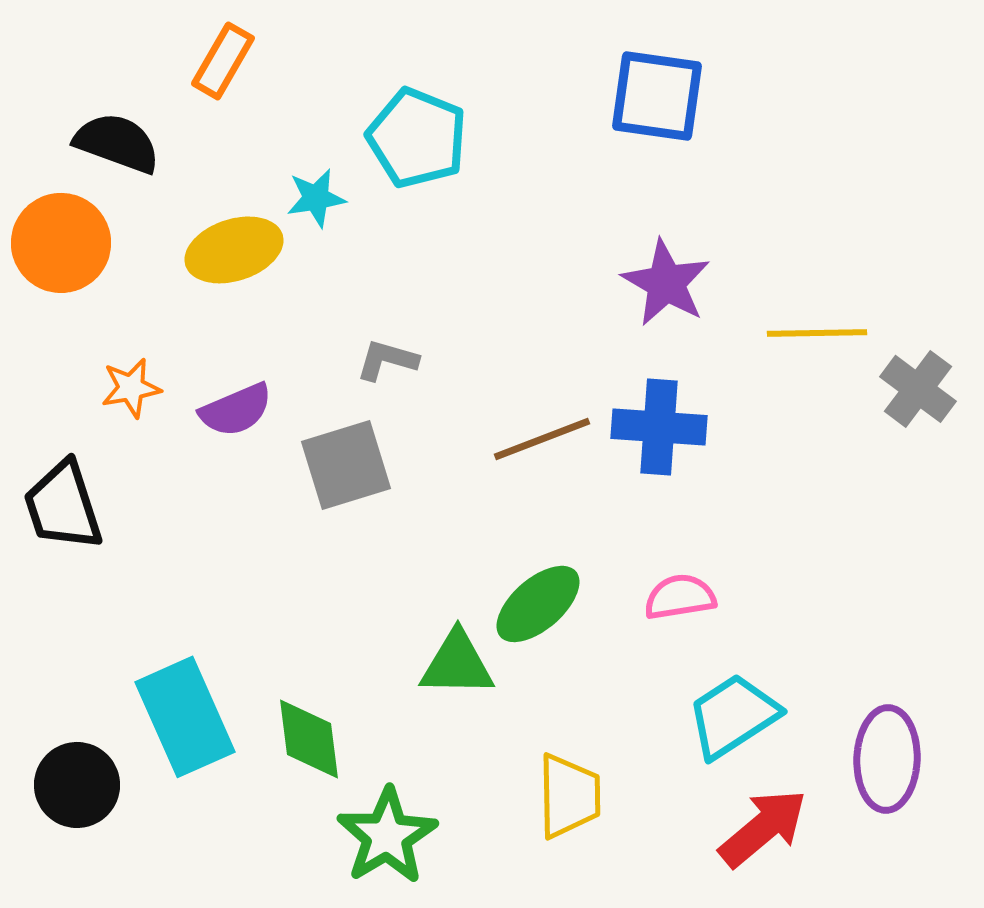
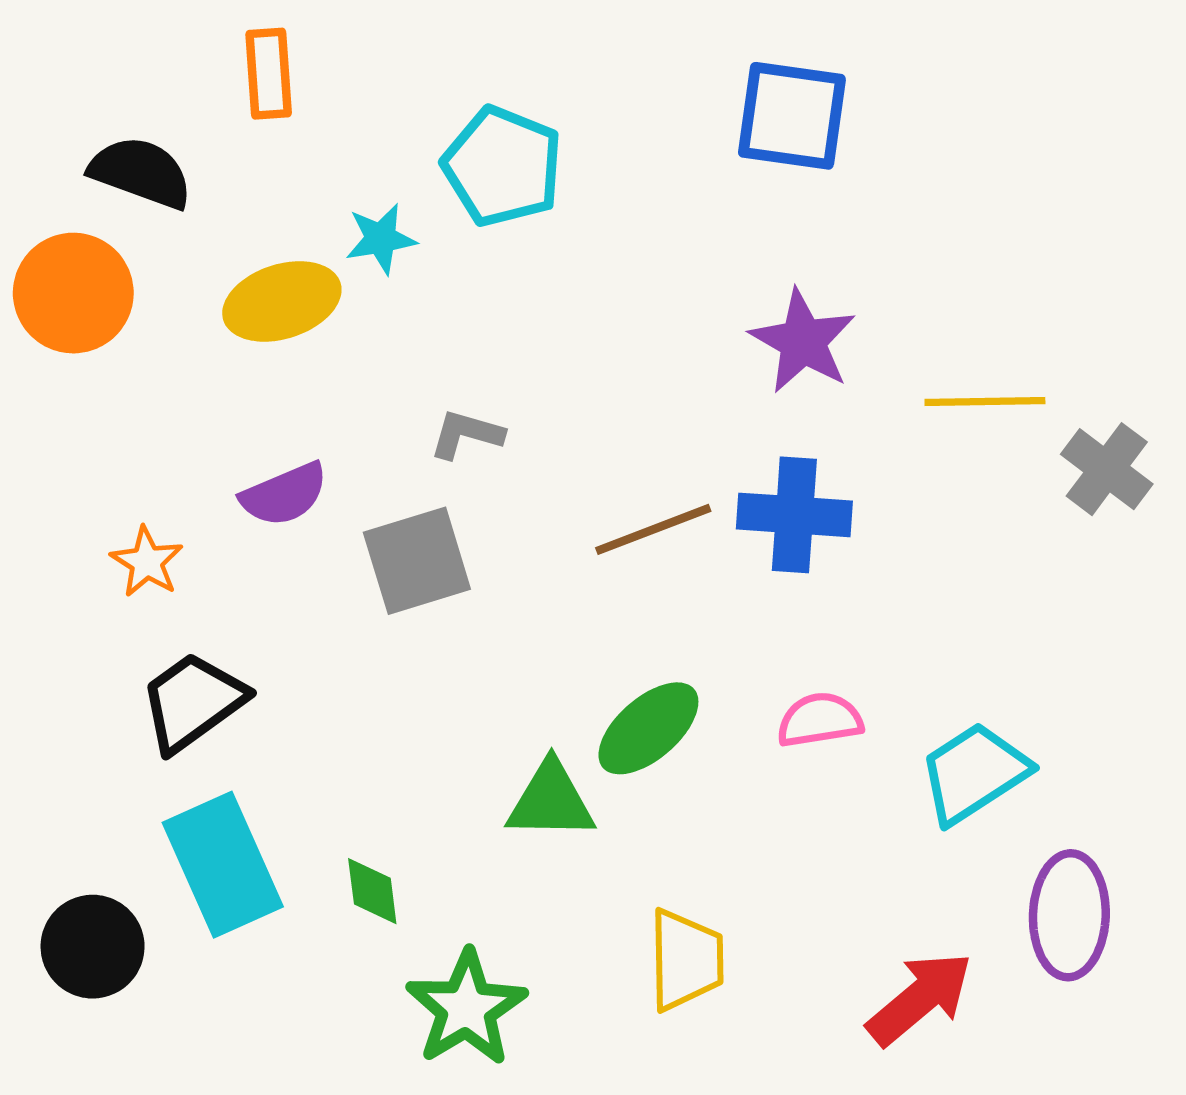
orange rectangle: (223, 61) -> (269, 74), turned -34
orange star: (131, 388) -> (147, 562), moved, turned -30
black trapezoid: (63, 506) -> (193, 702), moved, turned 72
cyan trapezoid: (733, 716) -> (974, 773), moved
green diamond: (309, 739) -> (372, 891), size x0.7

